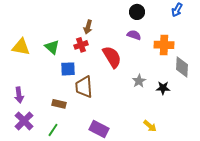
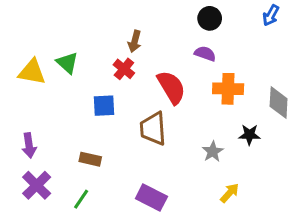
red cross: (81, 45) -> (124, 69), turned -32
orange cross: (164, 45) -> (228, 89), moved
green triangle: (52, 47) -> (67, 63), moved
gray star: (139, 81) -> (213, 152), moved
brown trapezoid: (84, 87) -> (153, 129), moved
yellow arrow: (150, 126) -> (230, 193), turned -88

